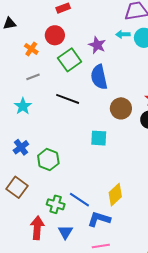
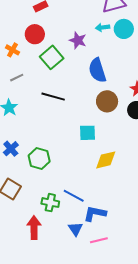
blue semicircle: (99, 77) -> (97, 70), moved
yellow diamond: (115, 195) -> (106, 160), moved, turned 35
blue triangle: (65, 232) -> (75, 229), moved

